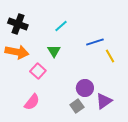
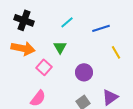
blue line: (95, 42) -> (101, 28), moved
purple circle: (85, 88) -> (84, 72), moved

